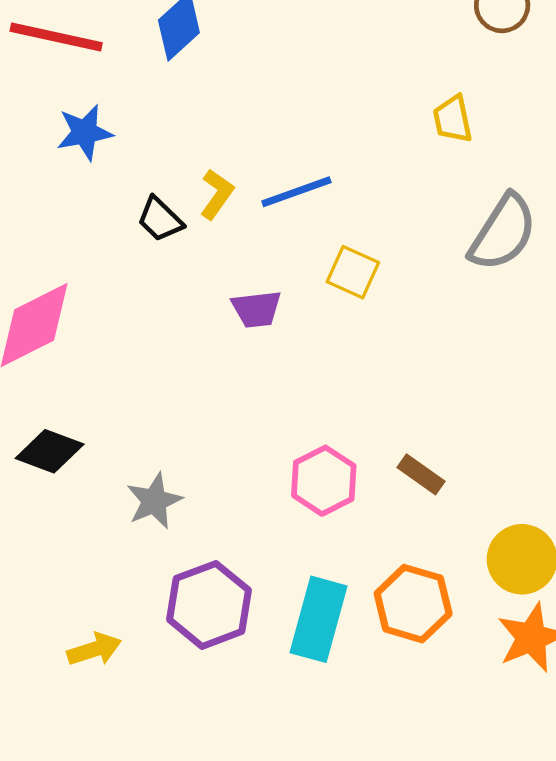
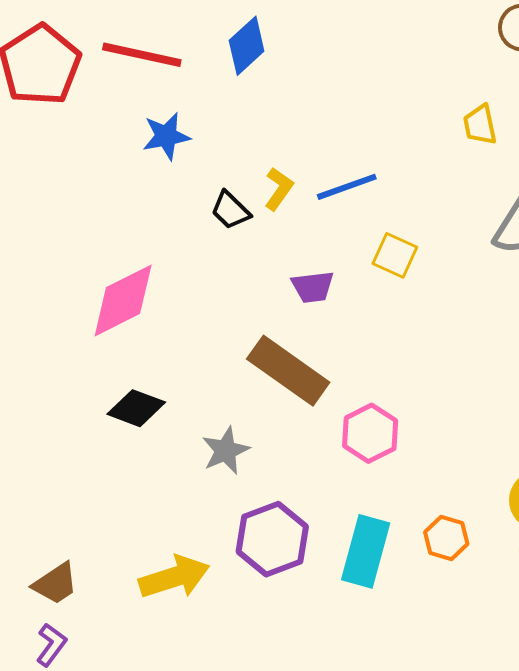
brown rectangle: (421, 474) -> (288, 371), moved, size x2.0
orange hexagon: (413, 604) -> (446, 538), size x0.7
yellow arrow: (94, 649) -> (174, 577), size x1.5

